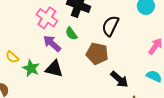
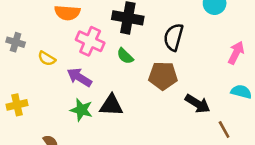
purple arrow: (52, 43) -> (79, 77), moved
yellow semicircle: (12, 57) -> (47, 58), moved

